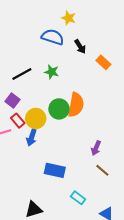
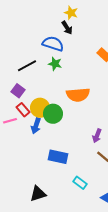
blue semicircle: (53, 37) -> (53, 44), moved
black arrow: (80, 47) -> (67, 28), moved
orange semicircle: (76, 105) -> (78, 95), turned 75
green circle: (59, 109) -> (53, 114), moved

